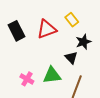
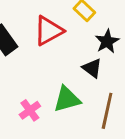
pink cross: (27, 79) -> (30, 110), turned 32

